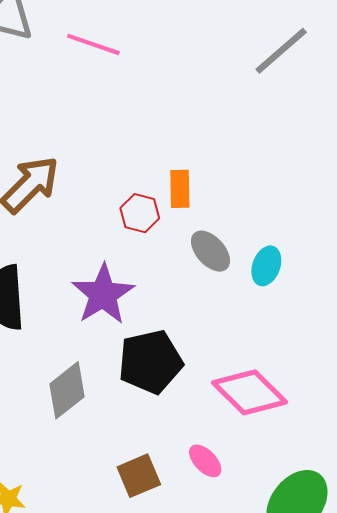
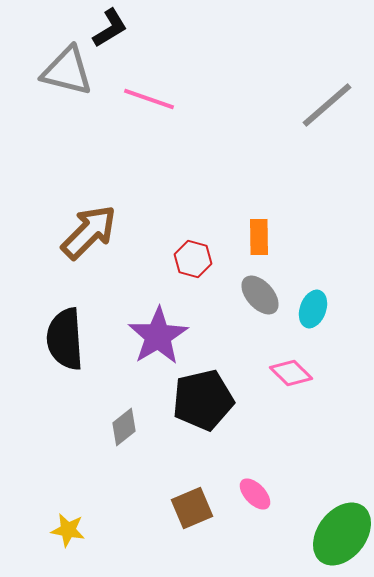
orange rectangle: (180, 189) -> (259, 237), moved
gray diamond: (67, 390) -> (124, 427), size x0.7
pink diamond: (249, 392) -> (291, 373), moved, size x0.6

